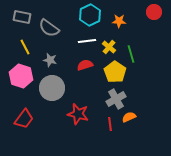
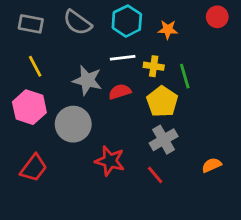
gray semicircle: (49, 28) -> (77, 22), moved
yellow cross: (109, 47) -> (154, 66), turned -32
gray star: (50, 60) -> (87, 80), moved, size x1.5
orange semicircle: (129, 117) -> (212, 165), moved
red line: (110, 124) -> (155, 175), turned -32

